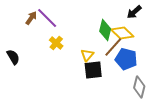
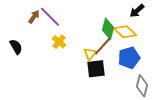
brown line: (113, 47) -> (103, 46), moved
black semicircle: (13, 57) -> (16, 47), moved
blue pentagon: (126, 59) -> (129, 58), turned -30

